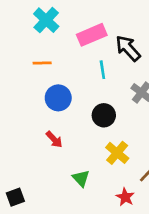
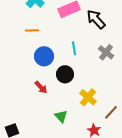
cyan line: (102, 70) -> (74, 48), moved
black circle: (104, 115) -> (65, 74), moved

